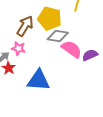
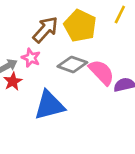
gray diamond: (58, 36) -> (72, 64), moved
blue triangle: (38, 80) -> (49, 105), turned -30

